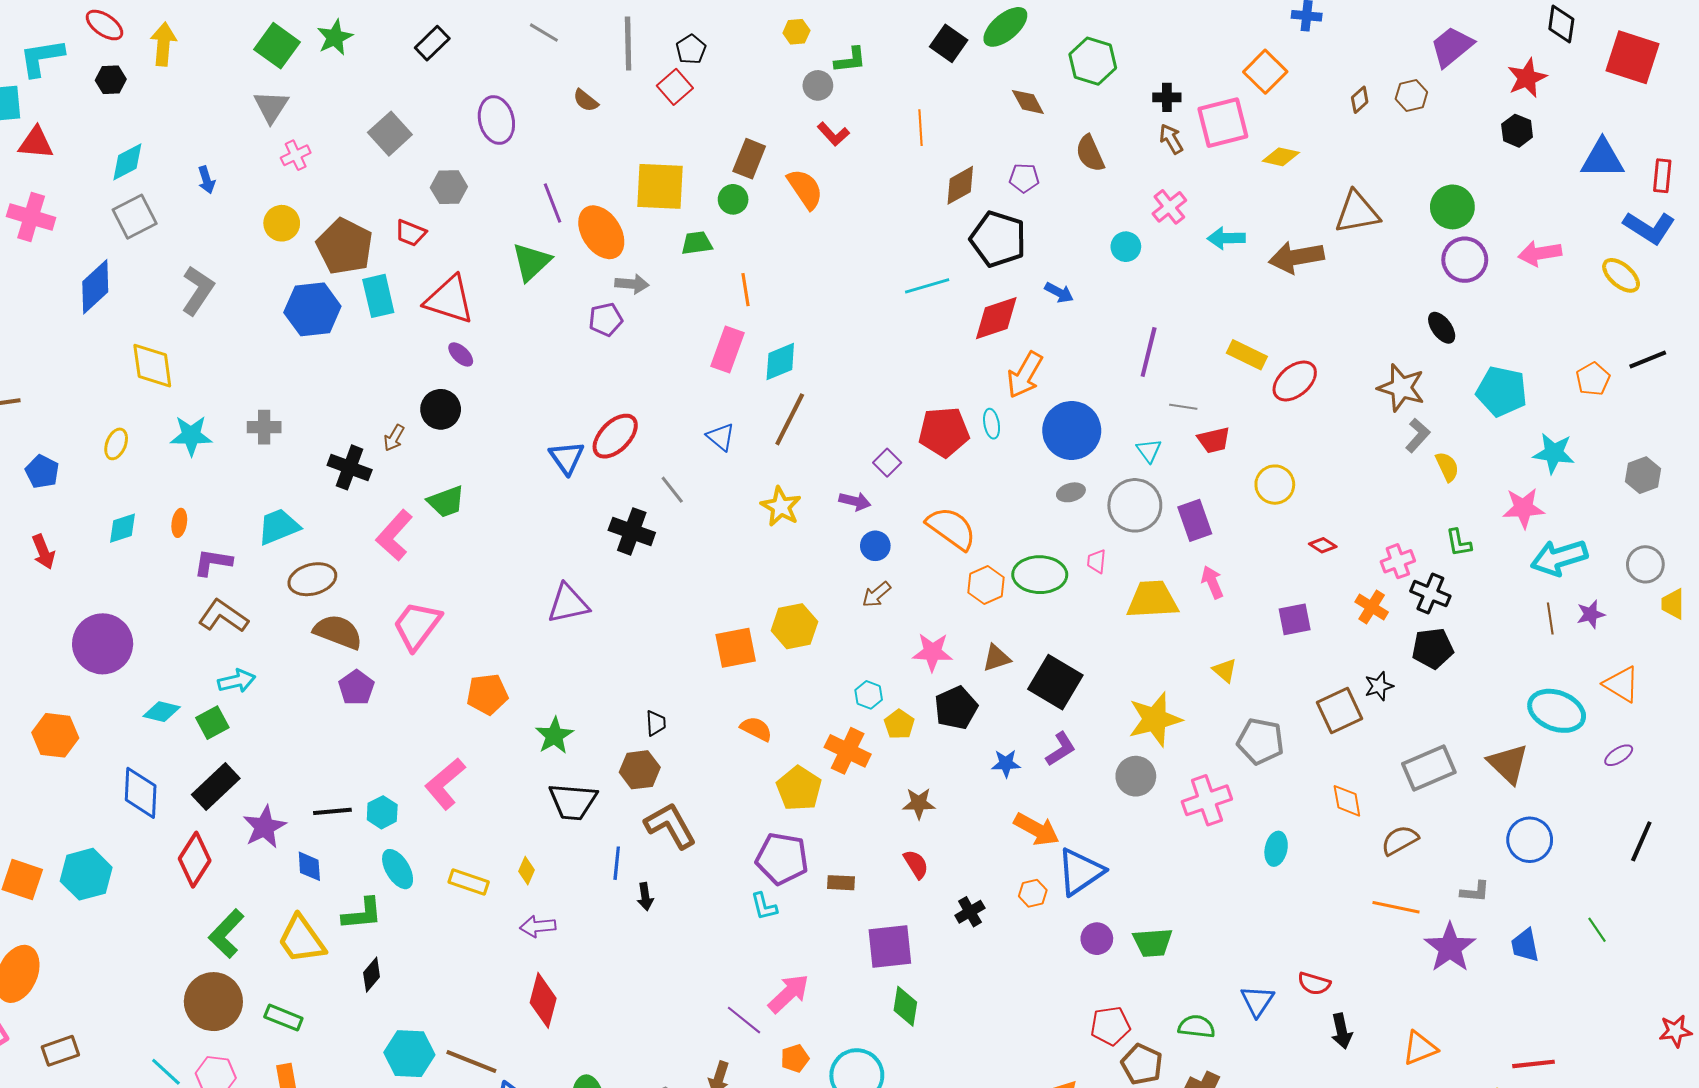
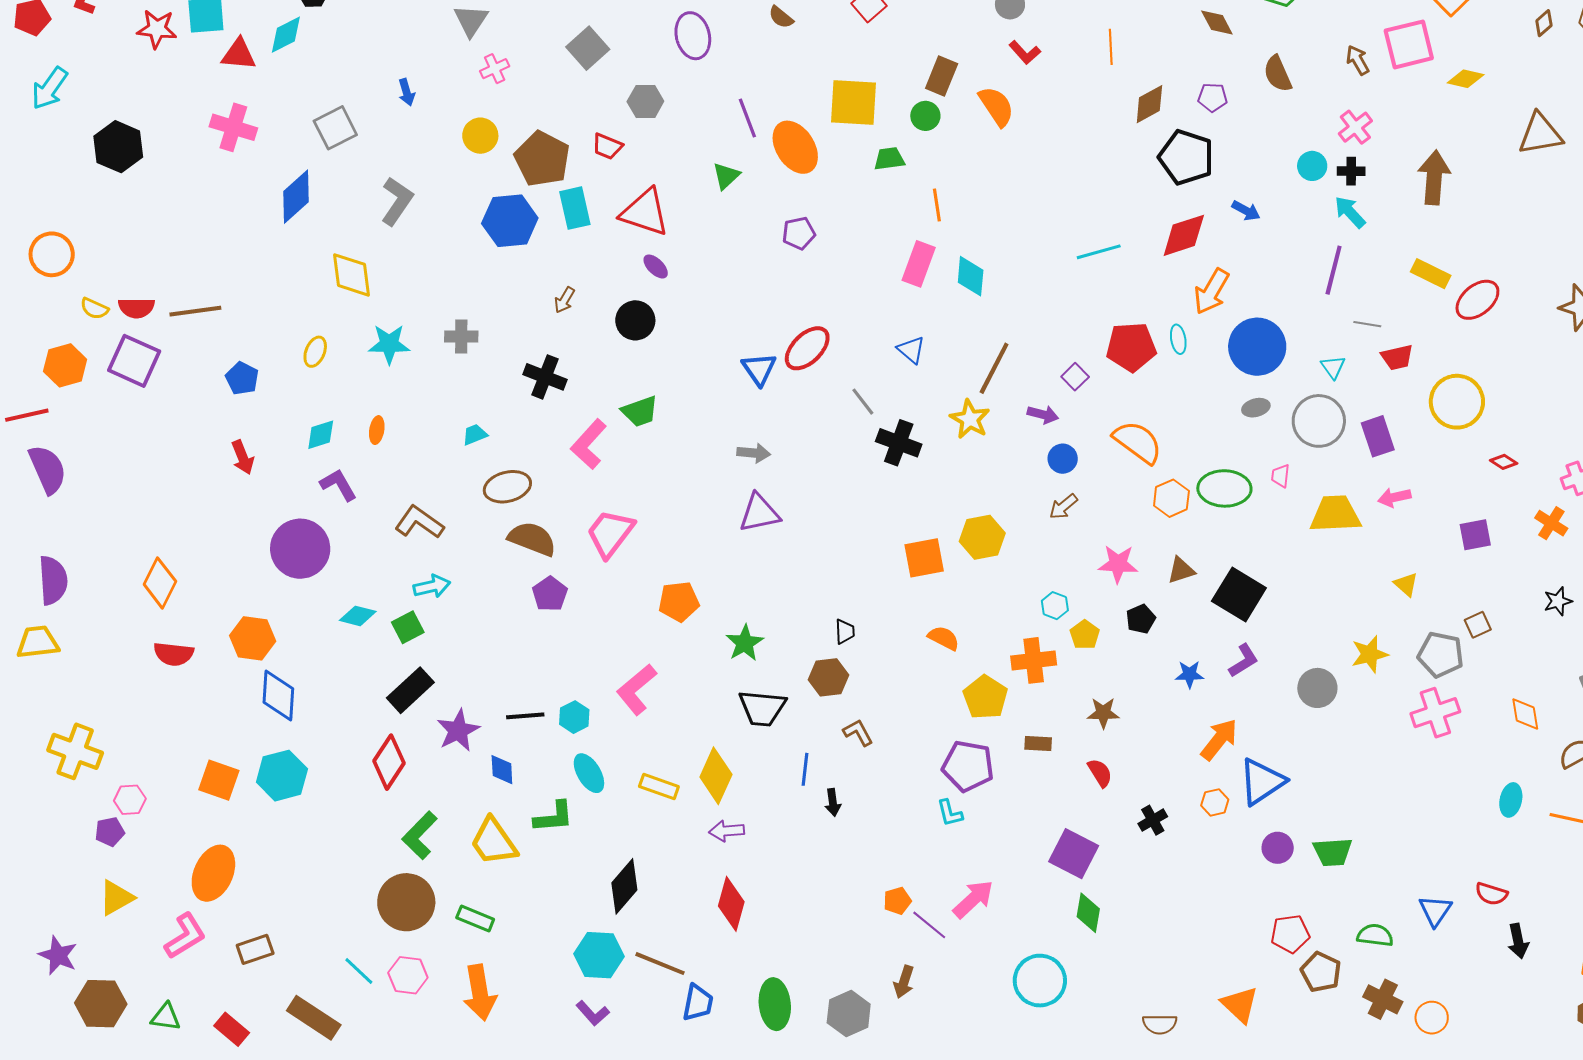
black cross: (1167, 97) -> (1351, 171), moved
cyan diamond: (127, 162) -> (286, 35), moved
cyan arrow: (1226, 238) -> (1350, 212), moved, turned 48
brown arrow: (1296, 257) -> (1434, 178), moved, turned 104
green triangle: (531, 262) -> (726, 176), size x0.7
gray arrow: (632, 284) -> (754, 453), moved
cyan line: (927, 286) -> (1099, 252), moved
cyan diamond: (780, 361) -> (971, 276), turned -63
brown line: (790, 419) -> (994, 368), moved
brown arrow: (394, 438) -> (564, 300), moved
yellow circle: (1275, 485) -> (1457, 402), size x1.4
cyan trapezoid: (279, 527) -> (475, 435), size x0.6
black cross: (632, 531) -> (899, 443), moved
purple L-shape: (213, 562) -> (338, 485), moved, turned 51
pink arrow: (1212, 582) -> (1394, 497), turned -80
black pentagon: (956, 708) -> (1141, 619), size x0.7
brown square: (1339, 711) -> (1478, 625), moved, size x0.6
yellow star: (1155, 719) -> (1370, 654), moved, size x0.7
orange cross: (848, 751) -> (1034, 660), turned -33
blue diamond: (141, 793) -> (278, 696), moved
pink cross: (1207, 800) -> (1435, 713), moved
brown L-shape: (670, 826) -> (858, 733), size x0.6
orange arrow: (1037, 829) -> (1219, 739), turned -81
cyan ellipse: (1276, 849) -> (1511, 800), moved
yellow diamond: (526, 871) -> (716, 776), size x2.0
brown rectangle: (841, 883) -> (1038, 744), moved
purple square: (890, 946) -> (1074, 854), turned 33
black diamond: (372, 975) -> (624, 886), moved, size x1.6
orange pentagon: (795, 1058) -> (897, 901), moved

